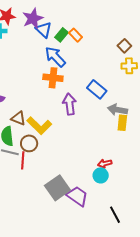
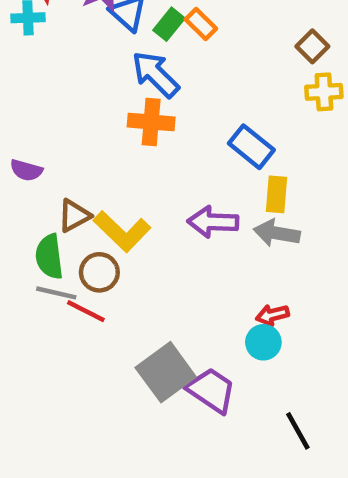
purple arrow: (70, 104) -> (213, 222), moved, turned -80
gray arrow: (118, 110) -> (277, 233), moved
brown triangle: (18, 118) -> (74, 216), turned -49
yellow rectangle: (122, 123) -> (277, 194), moved
red line: (23, 160) -> (86, 311), turned -66

